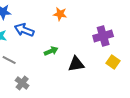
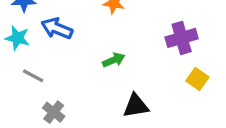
green arrow: (51, 51) -> (114, 60), moved
black triangle: (76, 64) -> (136, 106), moved

